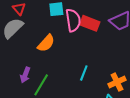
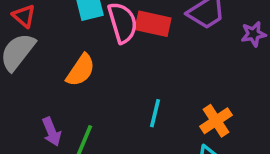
purple arrow: (25, 75) -> (52, 132), turned -35

